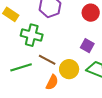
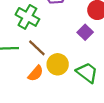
purple square: (87, 46) -> (85, 32), moved

